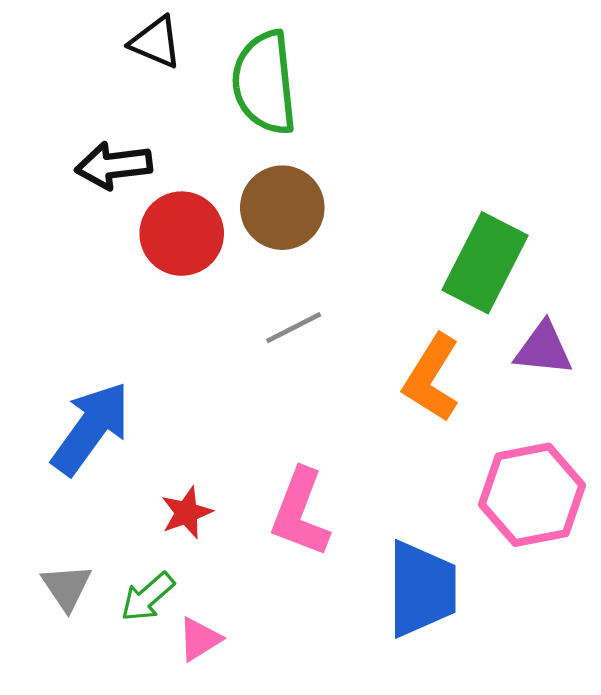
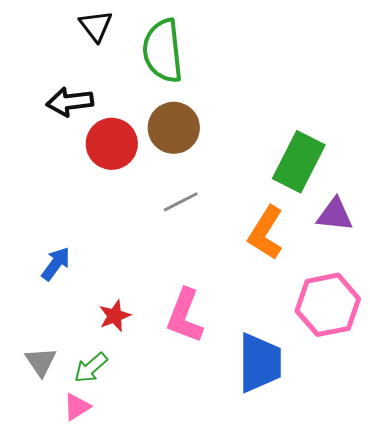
black triangle: (156, 42) -> (96, 26), turned 30
blue arrow: (91, 428) -> (56, 264), size x0.6
pink triangle: (200, 639) -> (77, 407), moved

